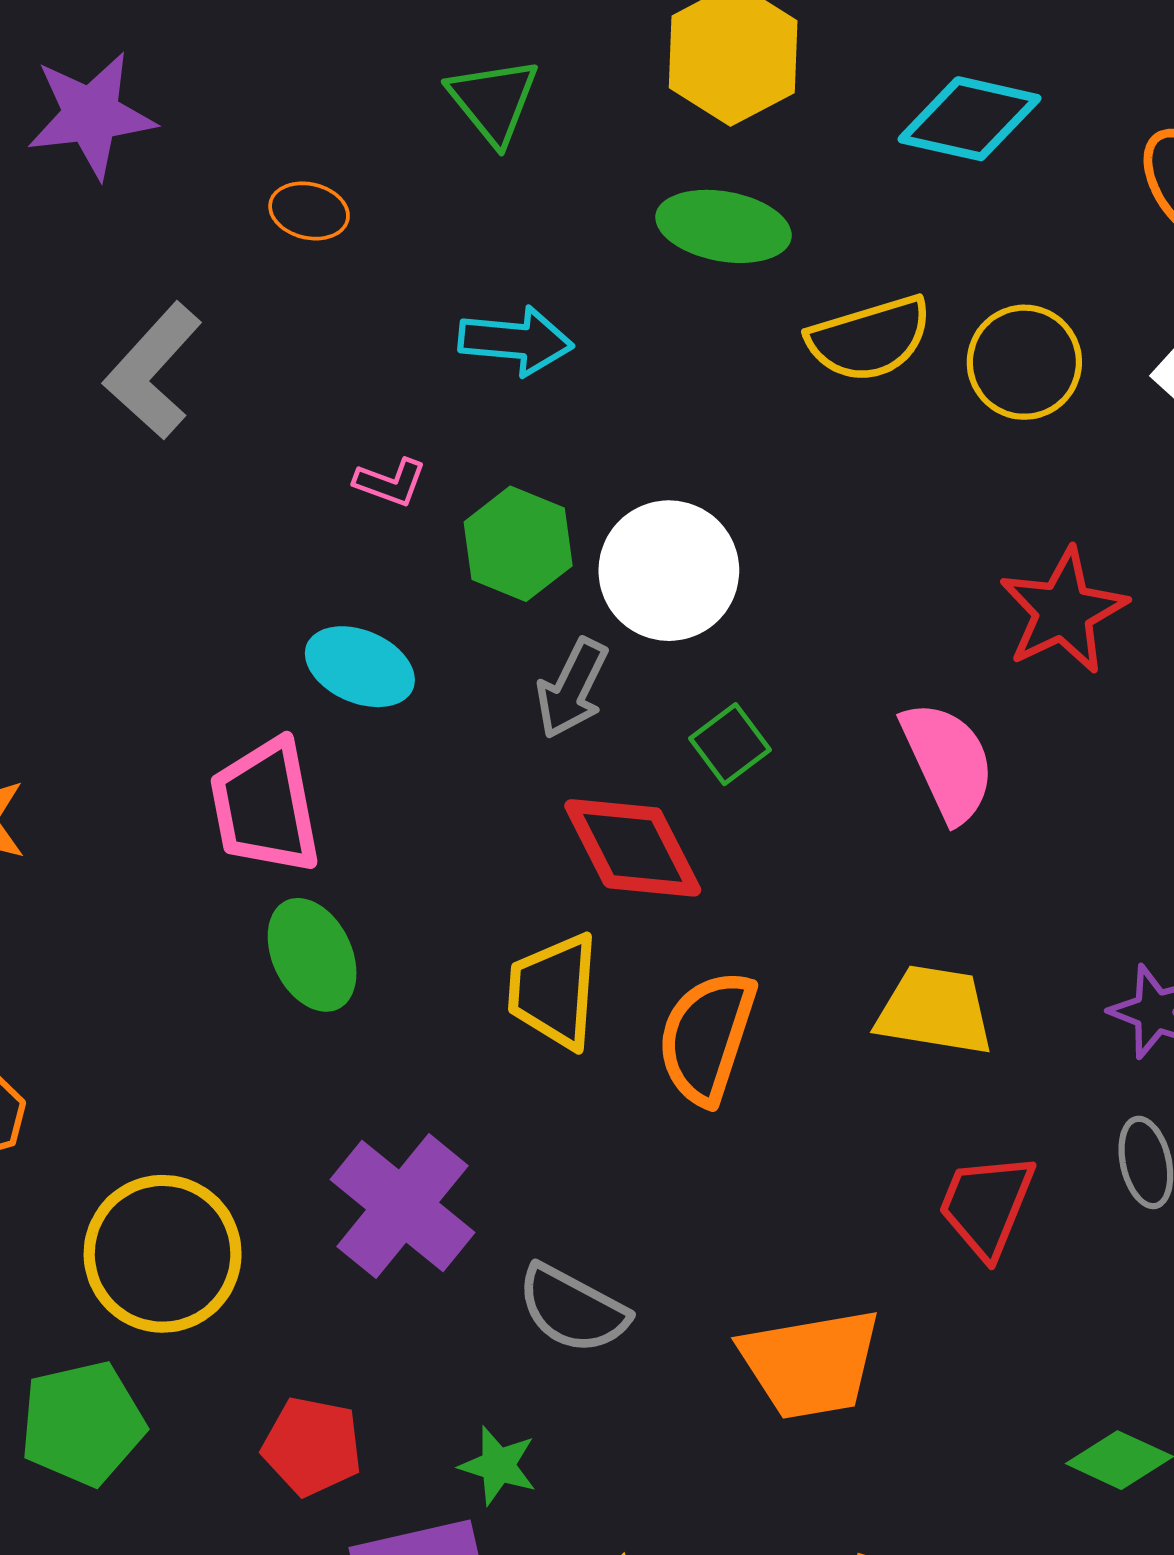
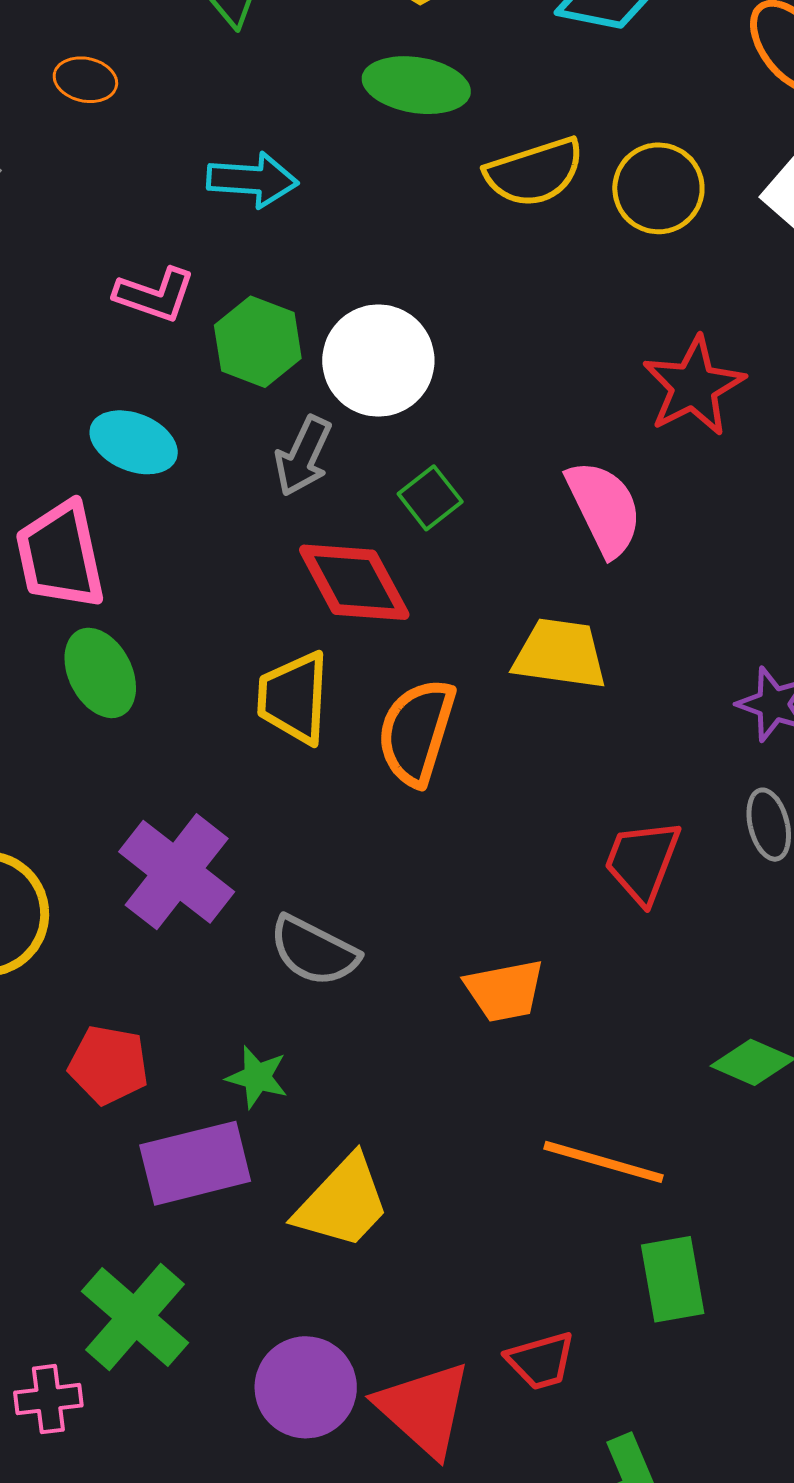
pink L-shape: (390, 482) -> (155, 295), size x1.4
yellow trapezoid: (935, 1010) -> (560, 654), moved
orange trapezoid: (810, 1364) -> (505, 991), size x0.7

